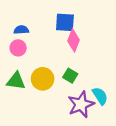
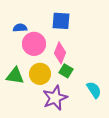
pink diamond: (73, 40) -> (60, 53), moved
pink circle: (18, 48) -> (34, 44), moved, size x1.5
purple star: (81, 104) -> (55, 98), moved

